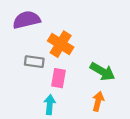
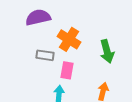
green arrow: (102, 72) -> (107, 51), moved, turned 45

